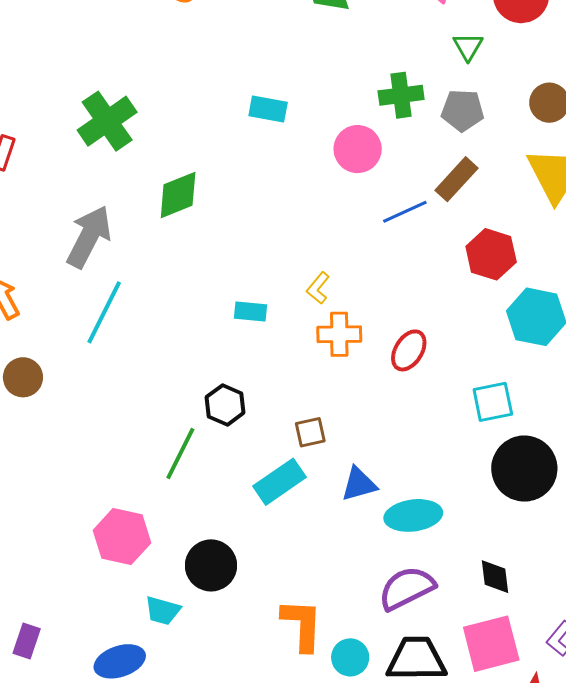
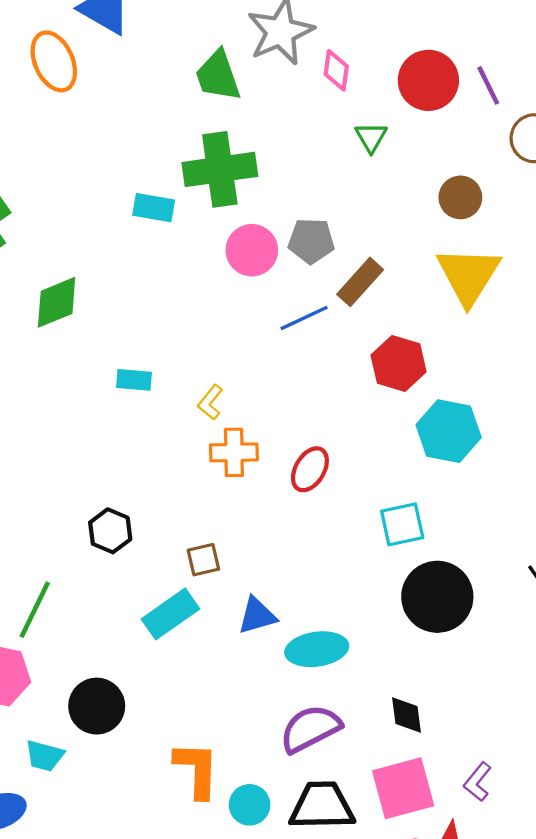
green cross: (401, 95) -> (220, 169), moved, size x1.5
gray pentagon: (463, 110) -> (311, 241), moved
cyan rectangle: (250, 311) -> (134, 380), moved
green line: (180, 454) -> (35, 610), moved

